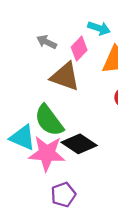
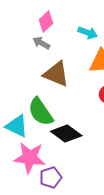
pink diamond: (79, 49) -> (46, 21), moved
pink star: (47, 153) -> (30, 158), moved

